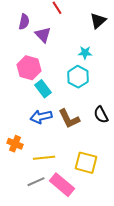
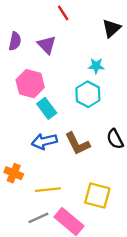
purple semicircle: (24, 22) -> (15, 41), moved

